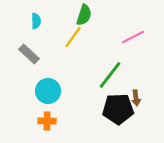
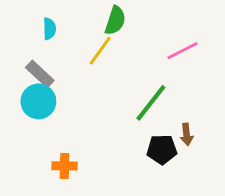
cyan circle: (48, 91) -> (38, 101), moved
black pentagon: (118, 109) -> (162, 149), size x0.7

